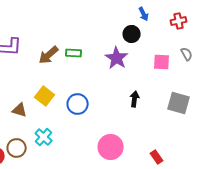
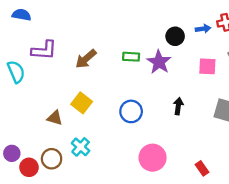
blue arrow: (144, 14) -> (203, 29), moved, turned -72
green rectangle: (74, 53) -> (131, 57), moved
blue circle: (78, 104) -> (131, 111), moved

